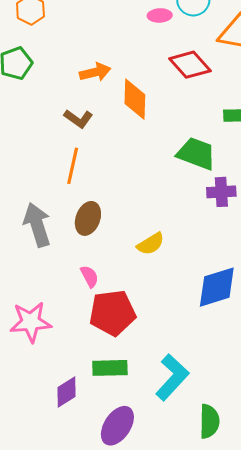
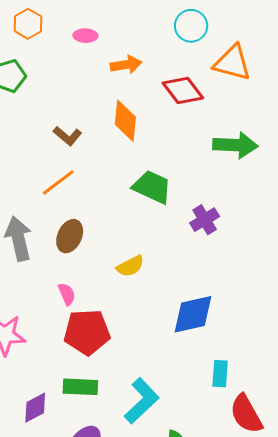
pink ellipse: (160, 15) -> (85, 36), moved
orange arrow: (95, 72) -> (126, 65), moved
green trapezoid: (196, 154) -> (152, 187), moved
orange line: (73, 166) -> (58, 182), turned 36
purple cross: (221, 192) -> (205, 220), turned -32

